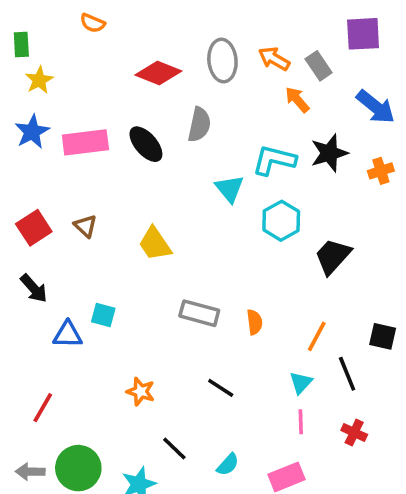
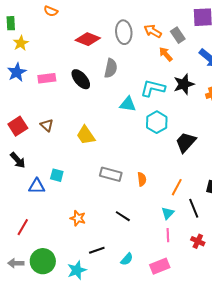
pink rectangle: (85, 142) -> (47, 78), size x0.7
cyan triangle: (230, 189) -> (128, 104), turned -42
black line: (174, 448) -> (97, 250), turned -63

